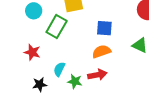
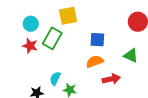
red star: (32, 52) -> (30, 46), moved
red arrow: (97, 75) -> (111, 79), moved

